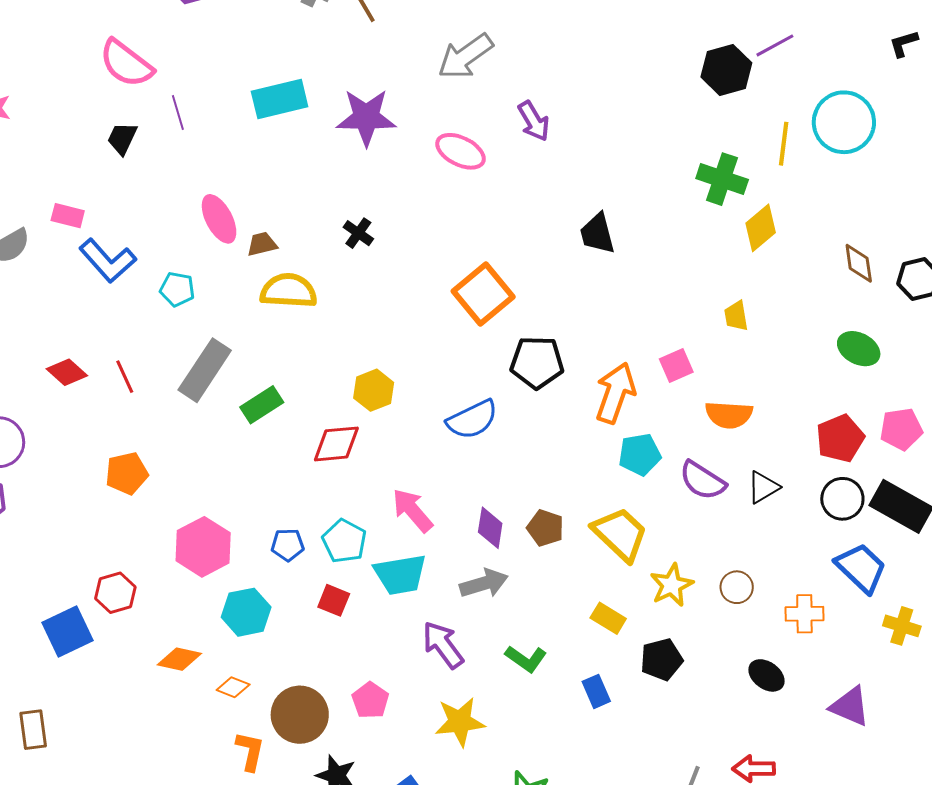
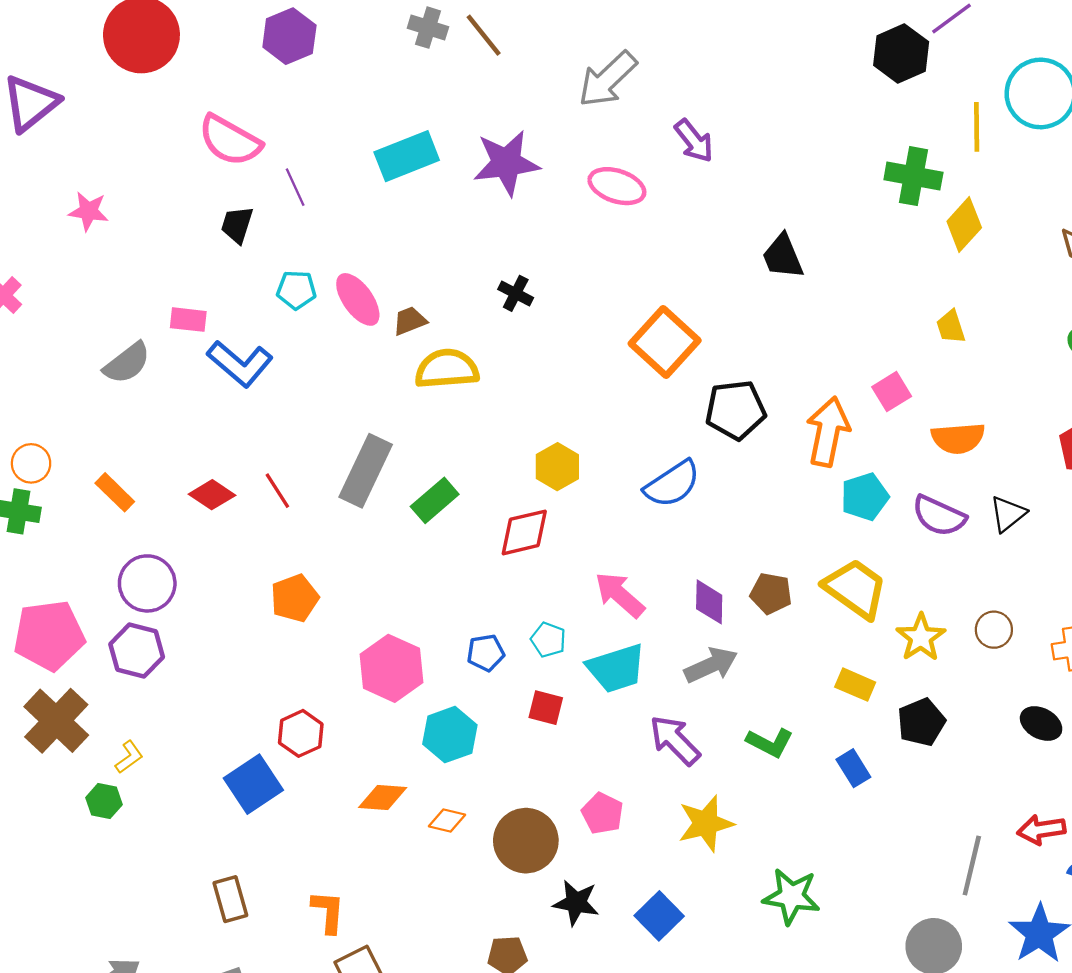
cyan pentagon: (177, 289) -> (296, 290), moved
cyan pentagon: (344, 541) -> (548, 640), size x0.7
orange L-shape: (250, 751) -> (328, 912), moved

